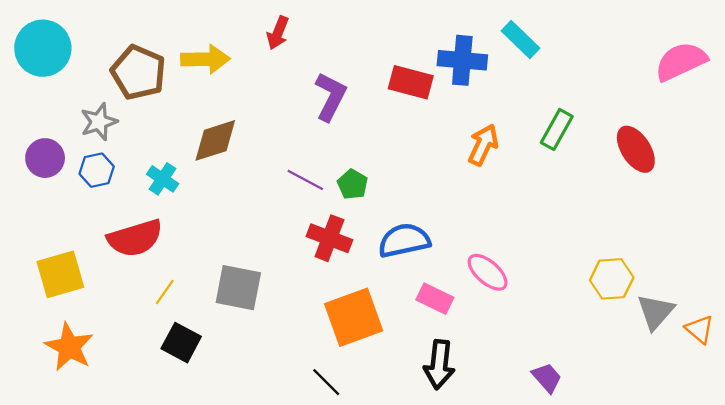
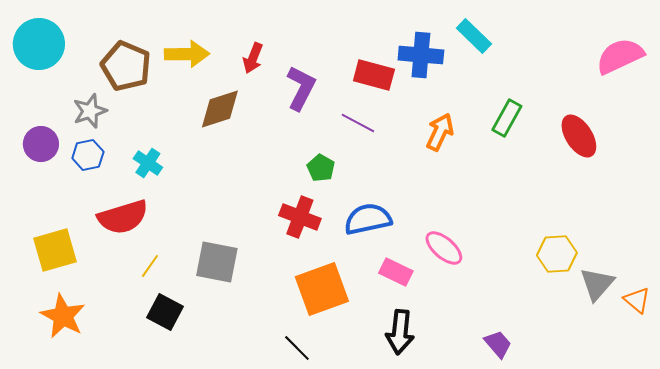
red arrow: (278, 33) -> (253, 58), moved
brown diamond: (215, 140) -> (220, 109), moved
purple line: (305, 180) -> (358, 123), moved

